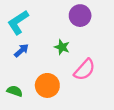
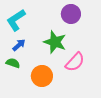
green star: (62, 47) -> (55, 42), size x1.6
green semicircle: (15, 91) -> (13, 63), moved

